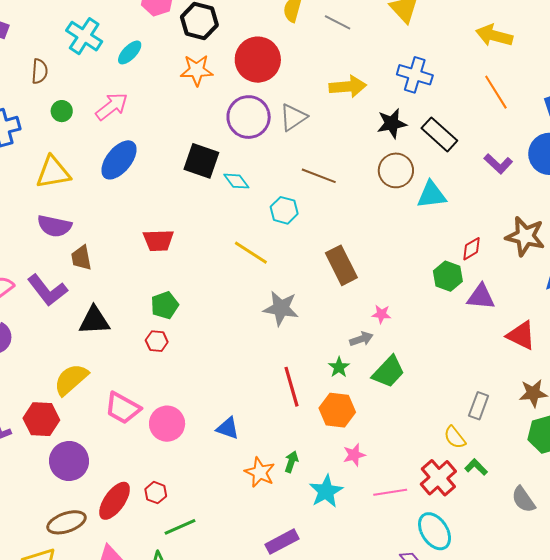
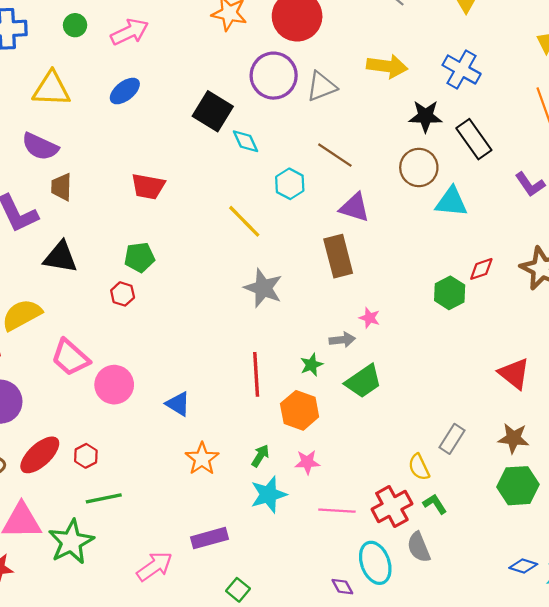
blue ellipse: (119, 160) -> (125, 91), size x0.7
purple triangle: (481, 297) -> (355, 207), moved
green arrow: (291, 462) -> (260, 456), moved
gray semicircle: (523, 499) -> (419, 547), moved

